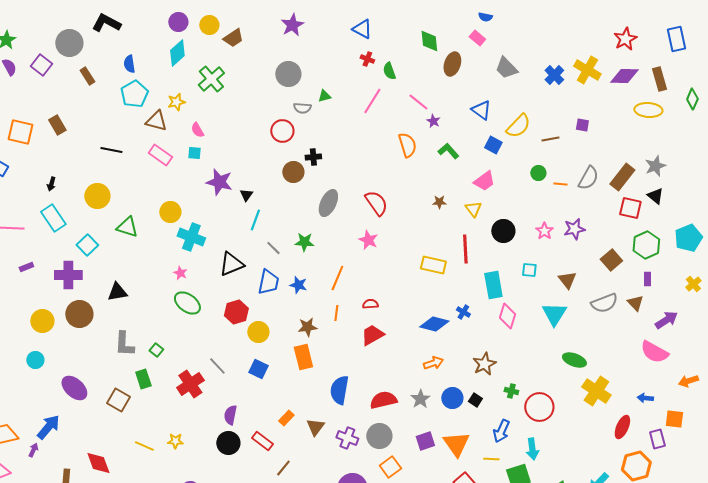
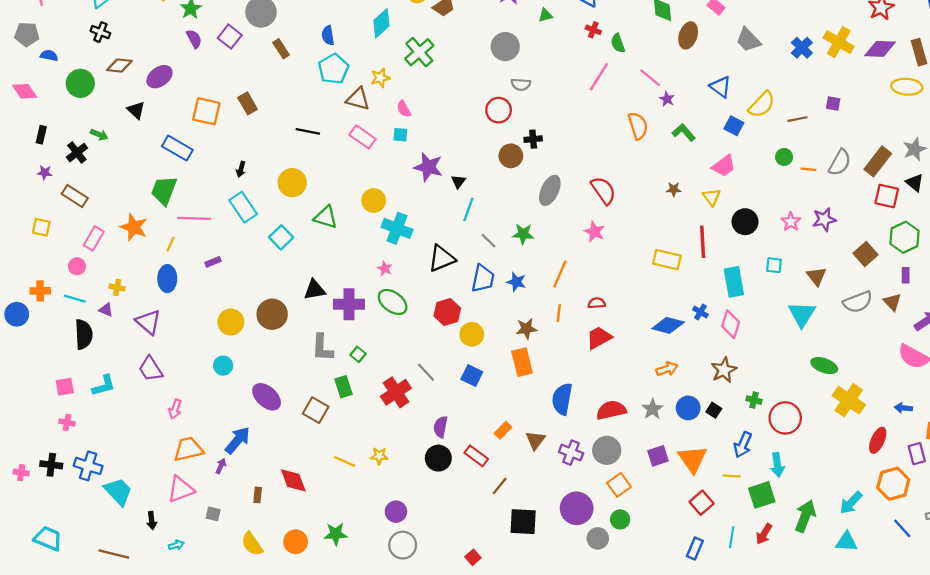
green triangle: (324, 96) -> (545, 15), moved
purple cross: (68, 275) -> (349, 304), moved
pink diamond: (507, 316) -> (731, 324), moved

